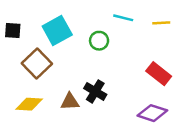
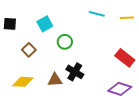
cyan square: (57, 30) -> (45, 24), size x0.7
green circle: (99, 41) -> (65, 42), moved
brown square: (37, 63) -> (29, 50), size x0.6

